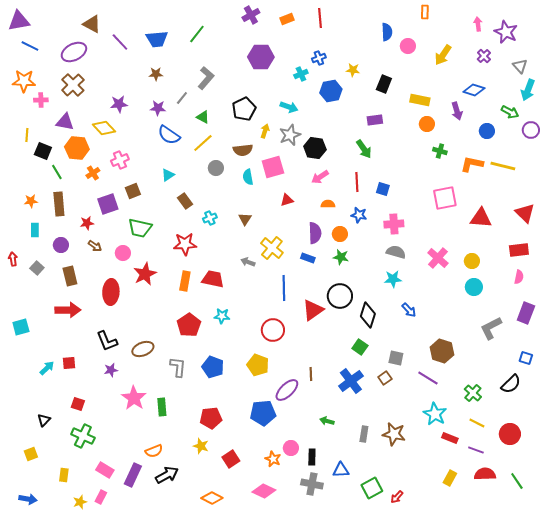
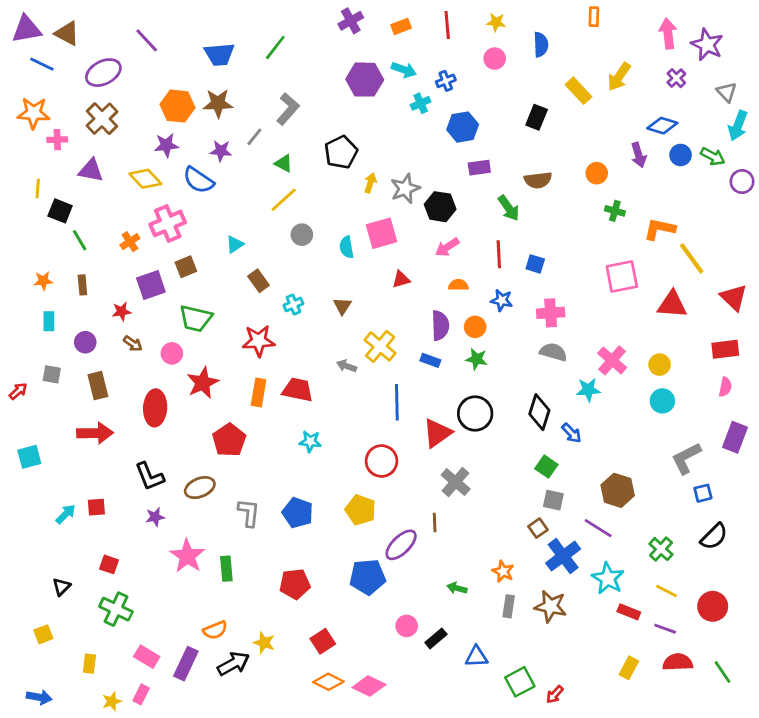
brown triangle: (92, 24) -> (67, 33), moved
pink arrow: (478, 24) -> (668, 33), size x1.5
purple line: (120, 42) -> (147, 40), moved
pink circle: (408, 46) -> (495, 59), moved
yellow star: (353, 70) -> (496, 22), moved
brown star: (156, 74) -> (218, 103), size x1.5
yellow rectangle: (420, 100) -> (579, 91), moved, turned 36
cyan arrow: (289, 107) -> (404, 70), moved
purple rectangle: (375, 120) -> (479, 168), moved
blue circle: (487, 131) -> (681, 155), moved
blue semicircle: (169, 135) -> (198, 180), moved
orange hexagon: (77, 148) -> (177, 106), moved
brown semicircle: (243, 150) -> (538, 180), moved
pink cross: (120, 160) -> (168, 223), size x1.4
yellow line: (503, 166) -> (692, 258), moved, turned 40
brown rectangle: (59, 204) -> (82, 285), size x0.6
red arrow: (13, 259) -> (18, 391), moved, turned 56
gray square: (37, 268) -> (52, 374), turned -32
cyan star: (393, 279) -> (588, 390), moved
black diamond: (368, 315) -> (539, 412), moved
red pentagon: (189, 325) -> (229, 440), moved
green square: (360, 347) -> (546, 467), moved
blue square: (526, 358) -> (703, 493), moved, turned -32
blue cross: (351, 381) -> (563, 556), moved
yellow star: (201, 446) -> (264, 643), moved
black rectangle: (312, 457) -> (436, 638), turned 49
orange star: (273, 459) -> (503, 571), moved
gray cross: (312, 484) -> (456, 482), moved, turned 30
orange diamond: (212, 498) -> (328, 682), moved

